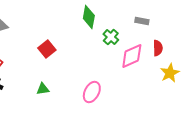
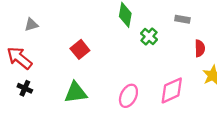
pink diamond: (132, 56) -> (172, 90), moved
green triangle: (43, 89) -> (76, 93), size x1.6

